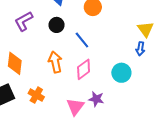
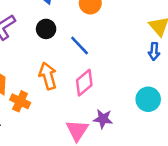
cyan circle: (121, 73) -> (148, 99), moved
orange cross: (36, 95) -> (20, 101), moved

